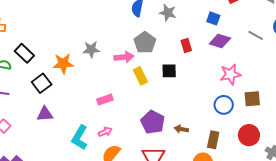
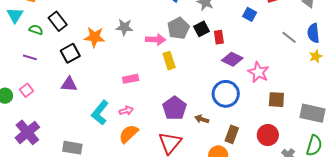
purple diamond: (220, 41) -> (232, 59), moved
black square: (169, 71) -> (201, 29), moved, turned -35
pink star: (230, 74) -> (258, 72), turned 30
blue circle: (224, 105) -> (226, 94), moved, size x1.4

